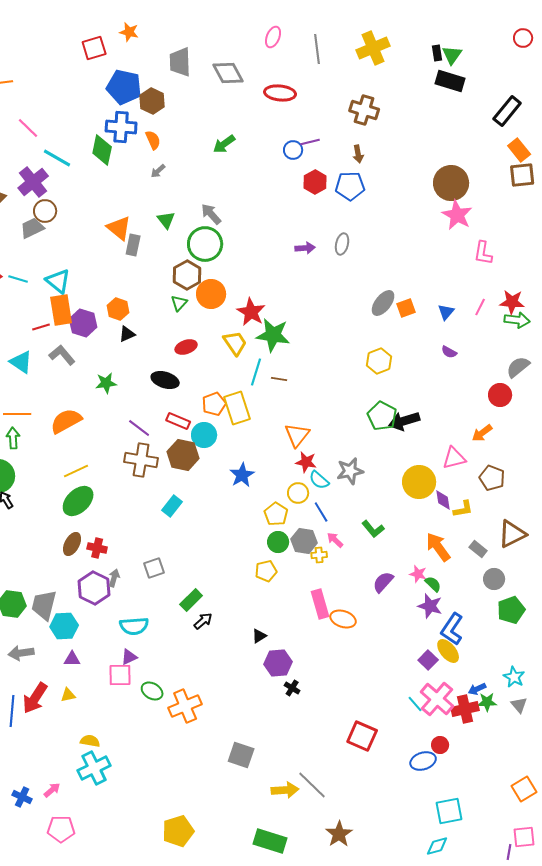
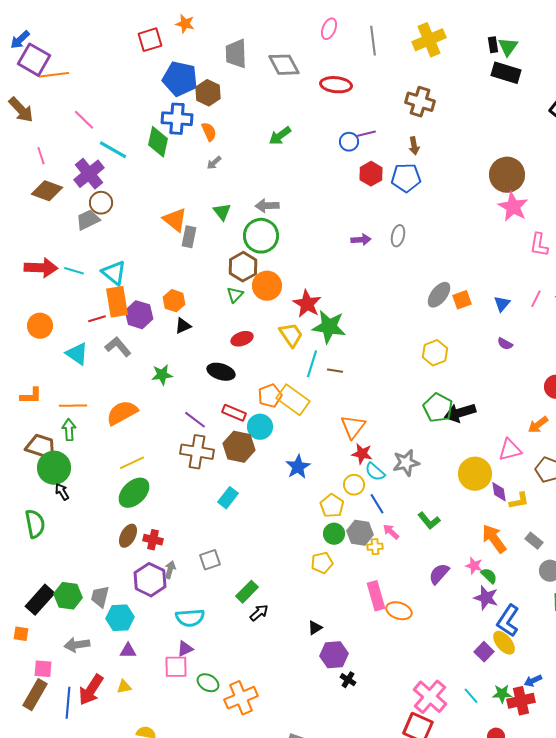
gray arrow: (211, 214) -> (267, 206), turned -50
yellow rectangle: (237, 408) -> (293, 400), turned -36
gray trapezoid: (44, 605) -> (100, 597), size x0.7
pink cross: (437, 699) -> (430, 697), moved
green star: (487, 702) -> (502, 694), moved

